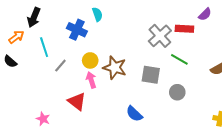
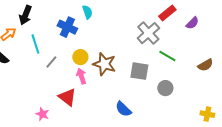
purple semicircle: (205, 14) -> (192, 23), moved
red rectangle: (184, 29) -> (167, 13), moved, turned -42
pink star: (43, 119) -> (42, 114), moved

